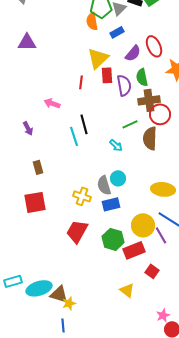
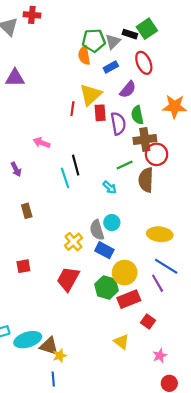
red ellipse: (154, 46) -> (144, 63), moved
red line: (81, 82) -> (72, 109), moved
yellow cross: (82, 196) -> (74, 242), turned 30
red square: (35, 202) -> (23, 266), moved, size x0.6
blue rectangle: (111, 204) -> (104, 250), turned 42
yellow circle: (143, 225) -> (125, 273), moved
pink star: (163, 315) -> (160, 356), moved

